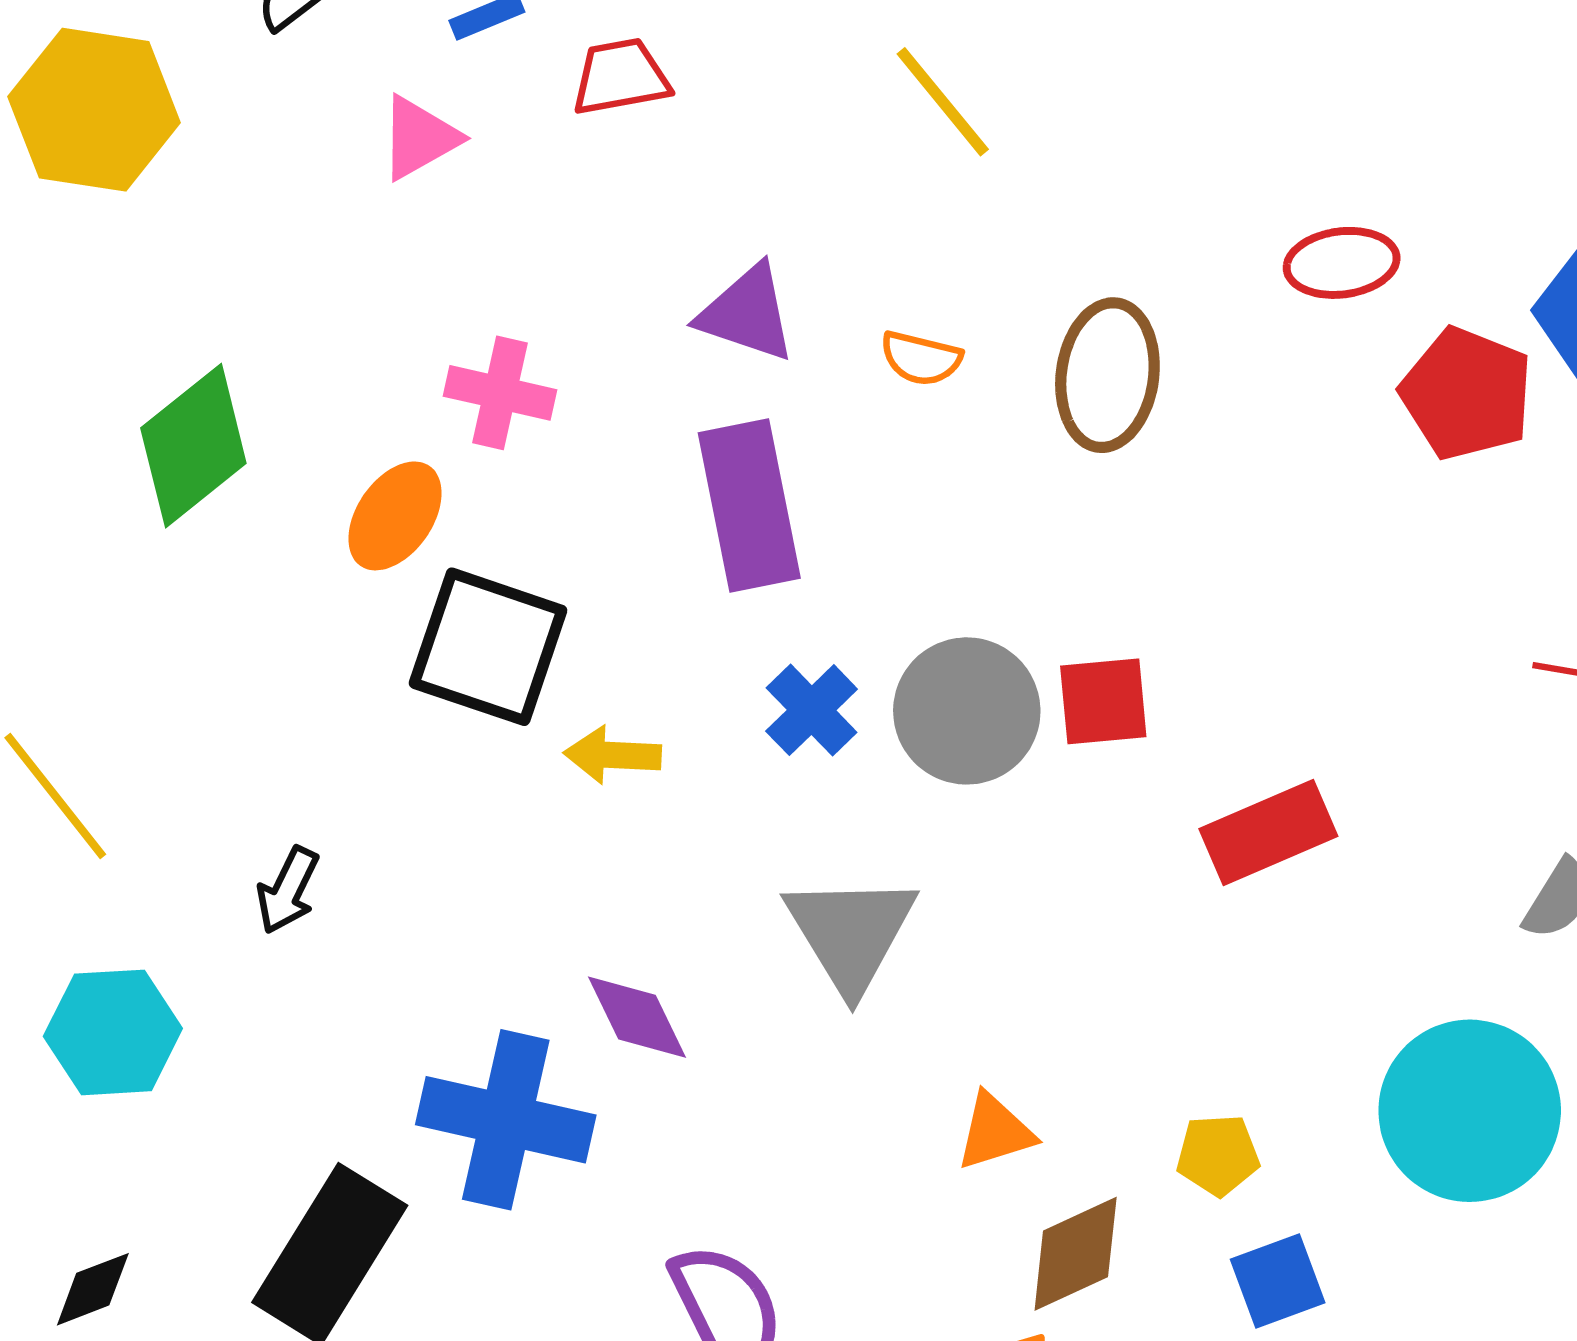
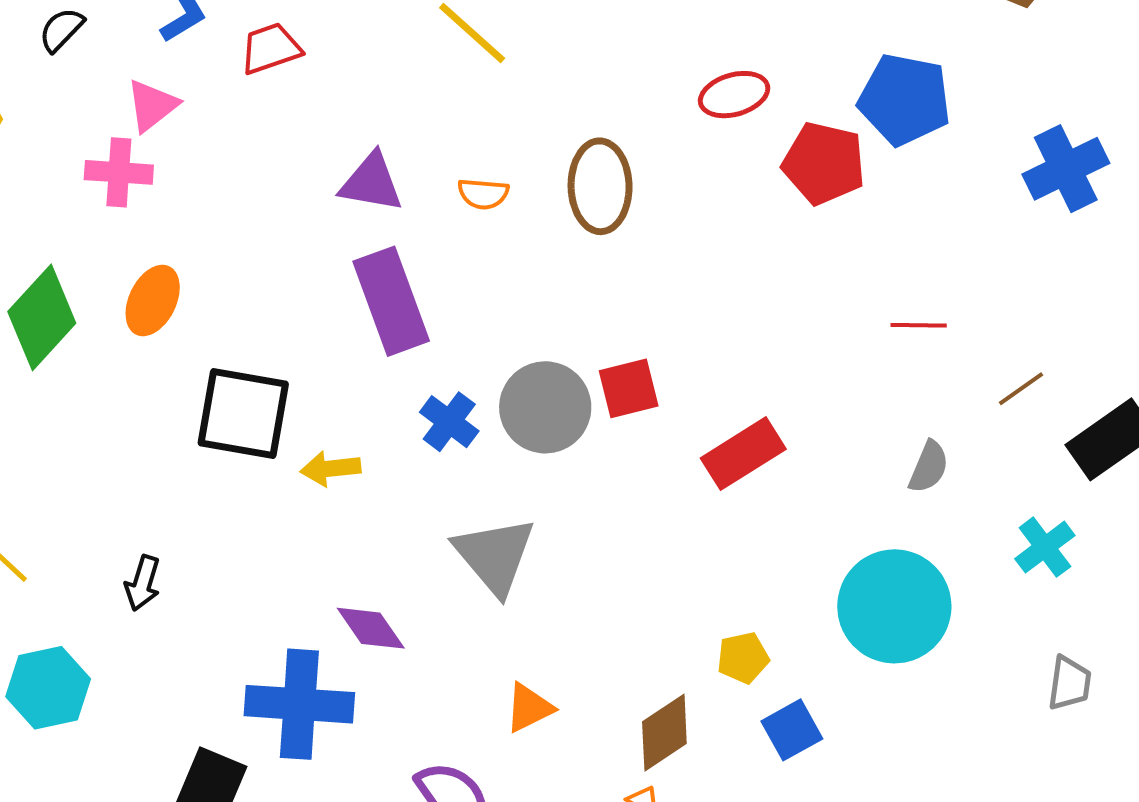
pink cross: (500, 393) -> (119, 172), moved
orange ellipse: (395, 516) -> (153, 300), moved
orange triangle: (995, 1132) -> (529, 708), moved

